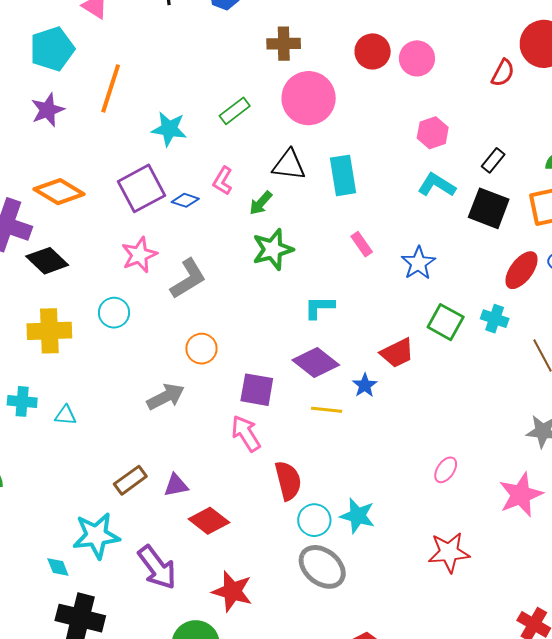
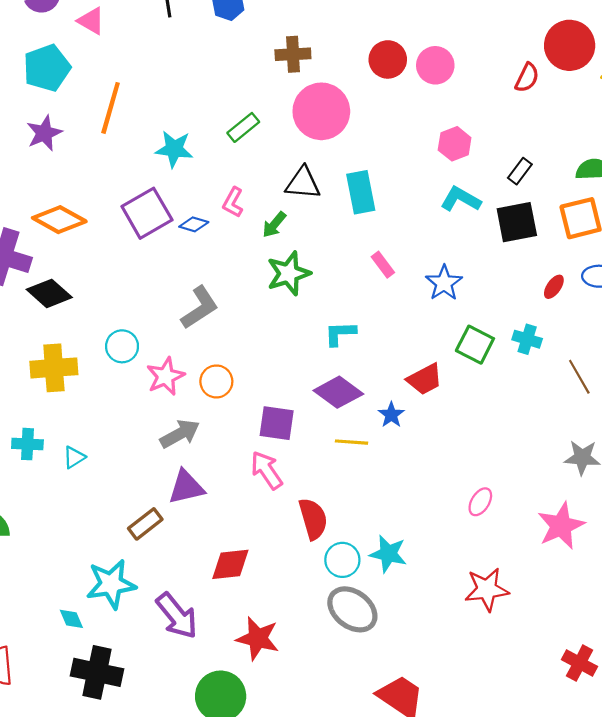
black square: (489, 208) -> (517, 222), turned -30
pink star: (139, 255) -> (166, 376), moved
red ellipse: (521, 270) -> (554, 287), size x0.6
cyan triangle: (66, 415) -> (74, 457), turned -35
purple triangle: (176, 485) -> (186, 487), moved, size x1.4
red diamond: (209, 521) -> (230, 564), turned -42

